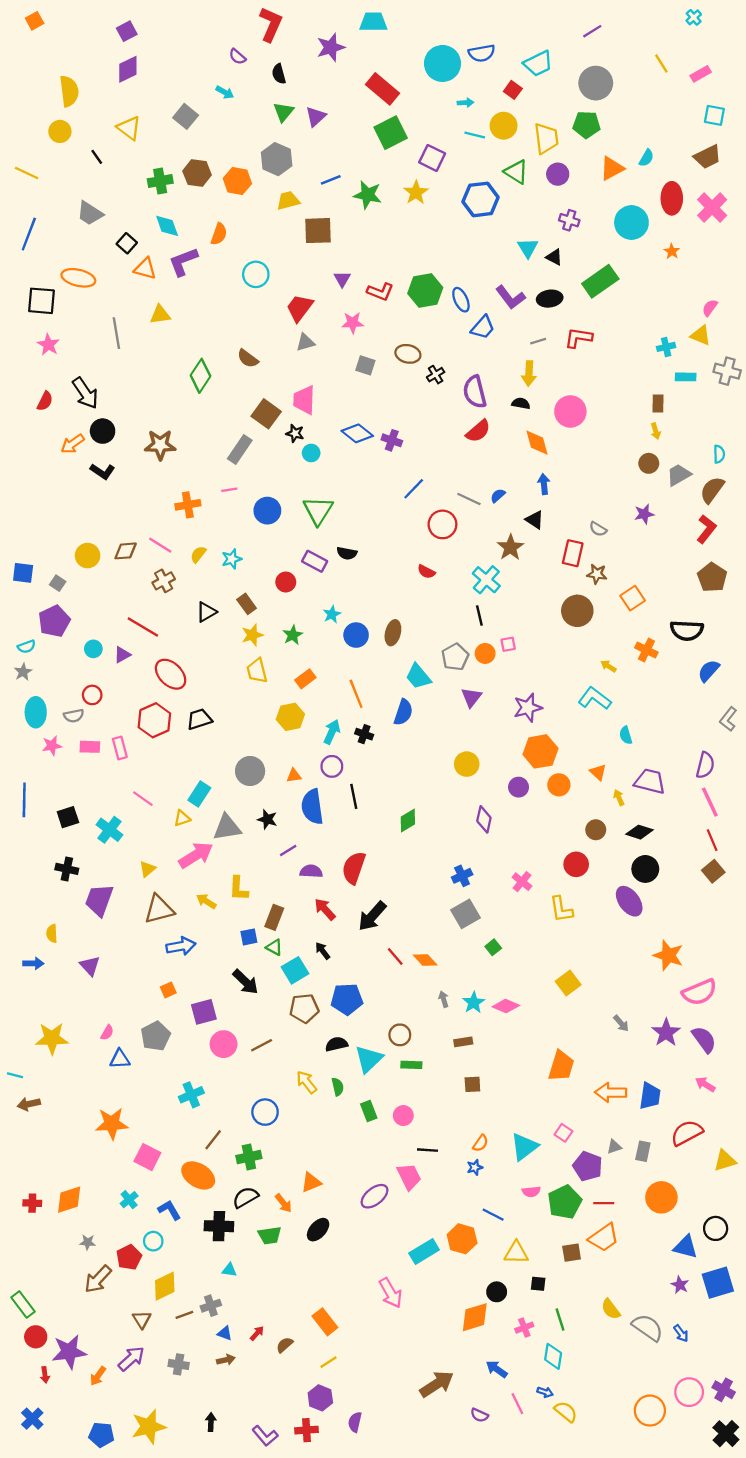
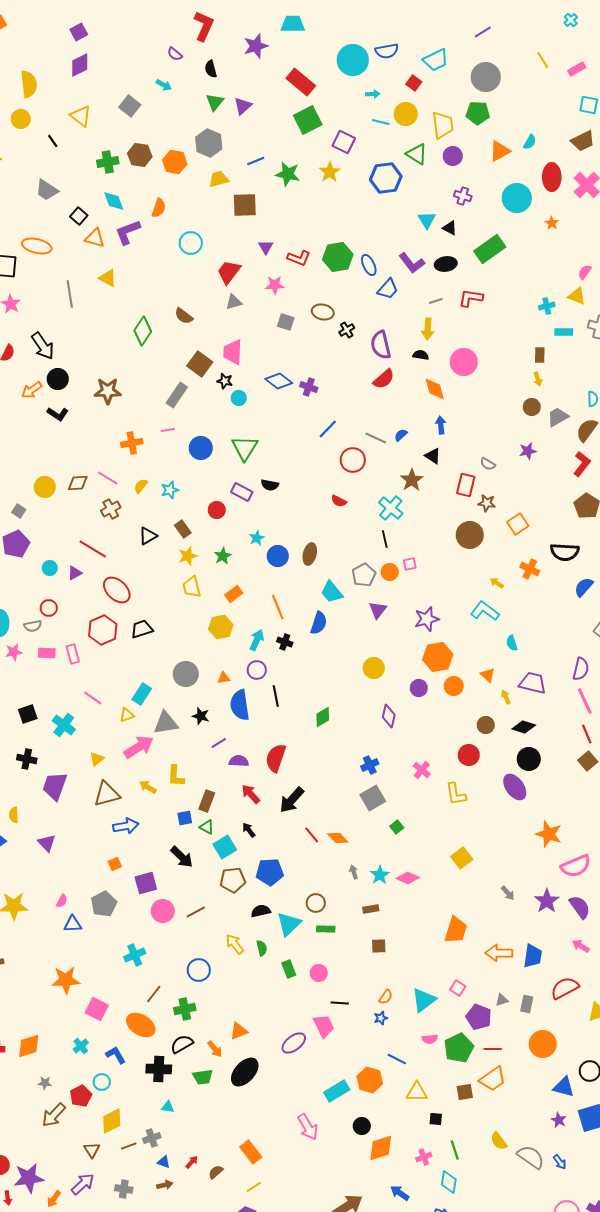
yellow triangle: (160, 315) -> (108, 278), turned 36
black ellipse: (318, 1230) -> (245, 1072), size x1.4
black circle: (497, 1292) -> (362, 1126), moved

